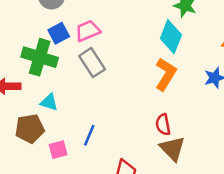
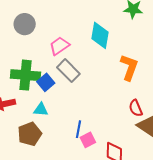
blue square: (59, 33) -> (46, 82), moved
cyan diamond: (171, 37) -> (100, 35), moved
pink square: (58, 150) -> (88, 140), moved

